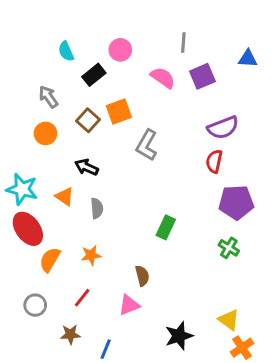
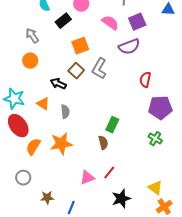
brown square: (88, 120) -> (76, 71), moved
purple semicircle: (223, 128) -> (129, 47), moved
orange star: (91, 255) -> (61, 144), size x1.6
brown semicircle: (142, 276) -> (103, 143), moved
red line: (82, 298) -> (109, 173), moved

